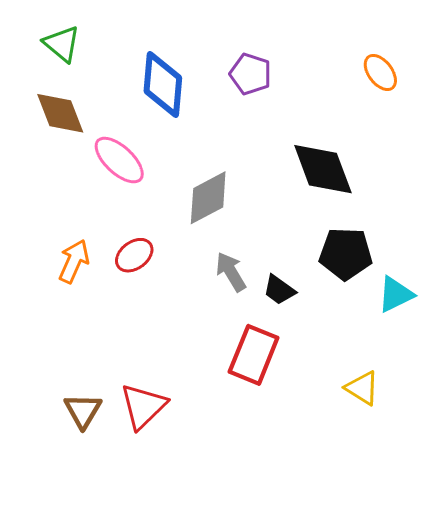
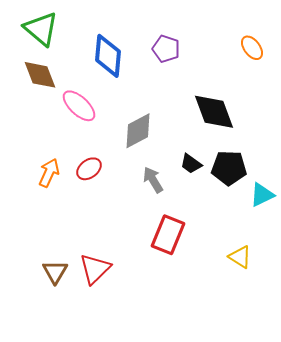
green triangle: (62, 44) -> (41, 29), size x1.4
black trapezoid: (279, 290) -> (191, 164), moved

